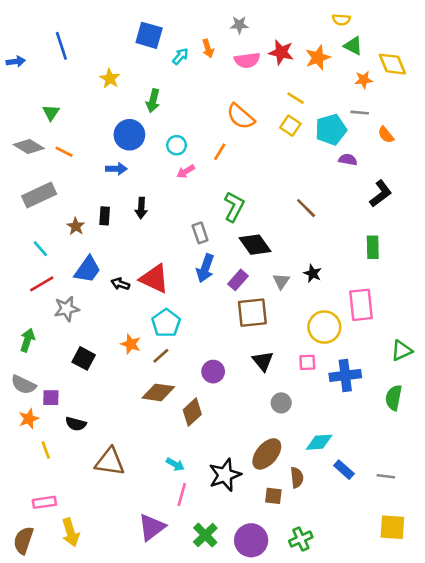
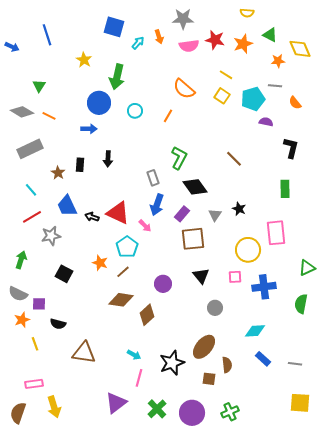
yellow semicircle: (341, 20) -> (247, 13), moved
gray star: (239, 25) -> (183, 19), size x1.5
blue arrow: (16, 61) -> (12, 47), turned 32
green arrow: (153, 101) -> (117, 77), size x1.4
pink arrow: (186, 171) -> (145, 226), moved, turned -104
black L-shape: (381, 194) -> (291, 148), turned -40
blue trapezoid: (88, 269) -> (67, 206), turned 120
cyan diamond: (319, 442) -> (255, 331), moved

